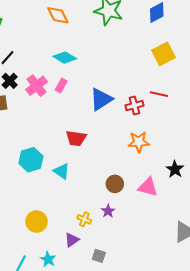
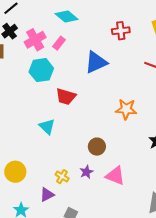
red cross: (134, 106) -> (121, 31), moved
cyan hexagon: (31, 160) -> (41, 70), moved
pink triangle: (148, 187) -> (115, 176), moved

